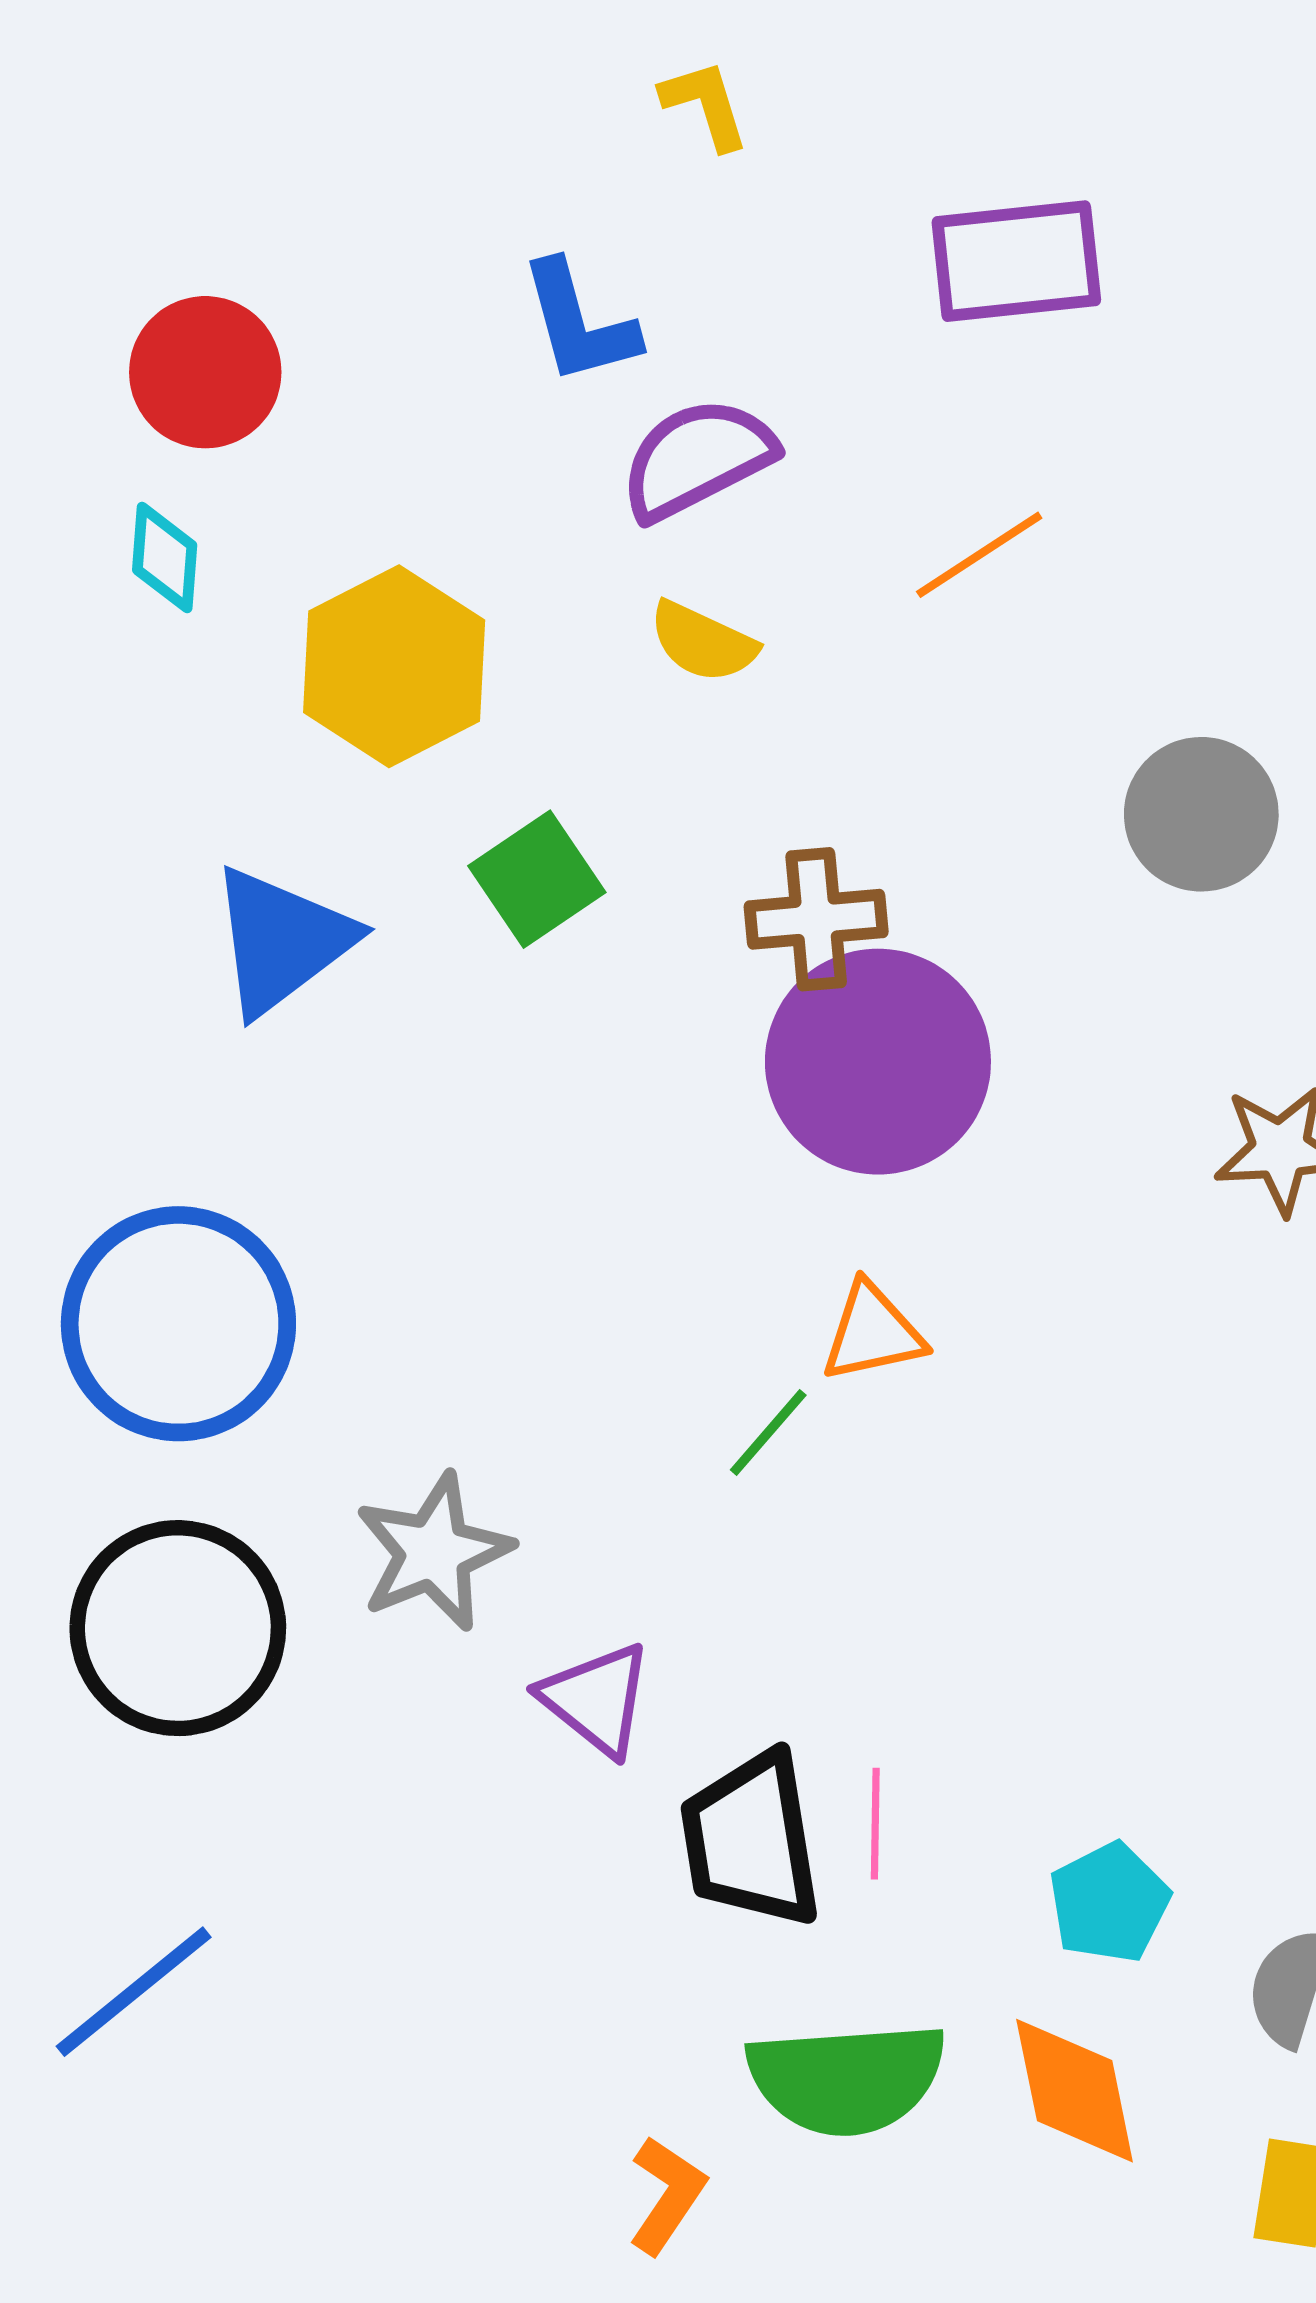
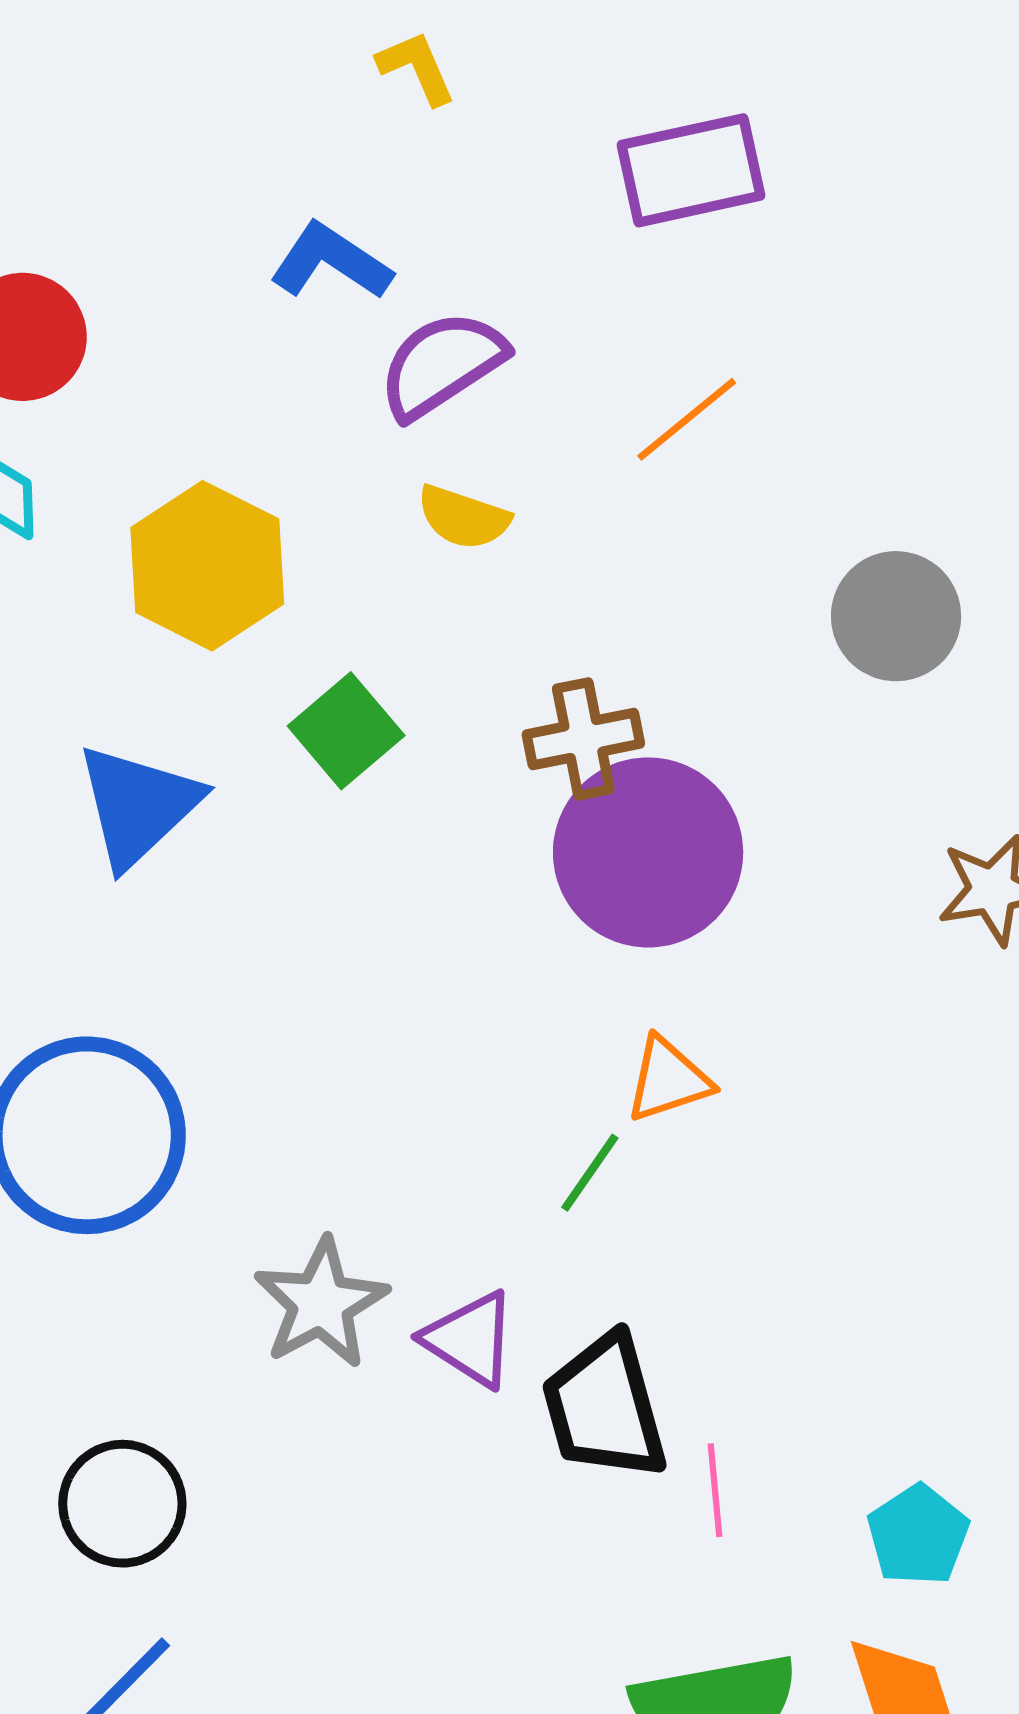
blue L-shape: (579, 323) -> (331, 262), turned 145
black circle: (178, 1628) -> (122, 1504), moved, size x0.7
purple triangle: (596, 1699) -> (470, 1339), moved
black trapezoid: (751, 1840) -> (605, 1407), moved

